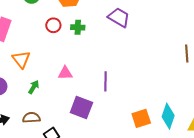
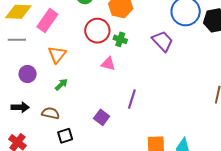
red circle: (53, 25) -> (97, 31), size x1.6
pink triangle: (65, 73) -> (108, 64), moved
purple square: (81, 108) -> (102, 117), size x0.7

